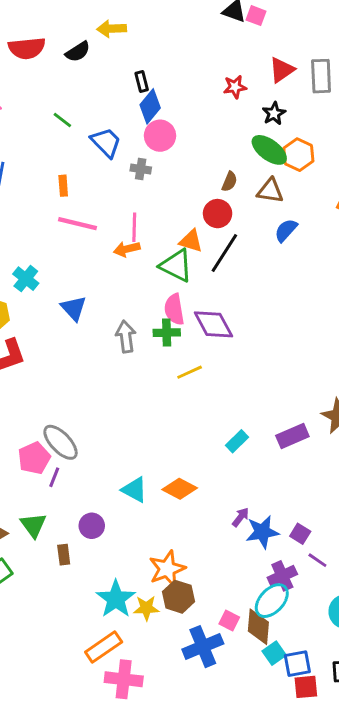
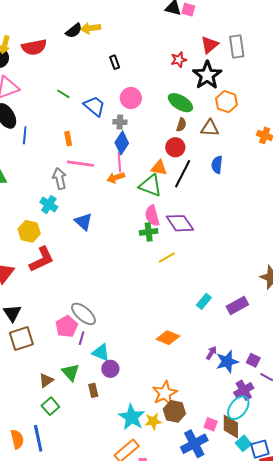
black semicircle: (78, 52) -> (74, 31), moved
blue diamond: (150, 106) -> (122, 143), moved
black star: (274, 114) -> (207, 75), size x1.8
green ellipse: (269, 150) -> (180, 103), moved
blue semicircle: (286, 230) -> (217, 165), moved, turned -30
gray arrow: (126, 337) -> (60, 178), moved
purple rectangle: (292, 436) -> (237, 305), moved
cyan triangle: (134, 490) -> (101, 353), moved

